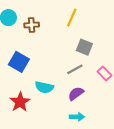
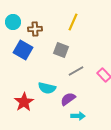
gray square: (84, 47) -> (61, 50), moved
blue square: (19, 62) -> (23, 50), moved
purple semicircle: (76, 94) -> (68, 99), moved

